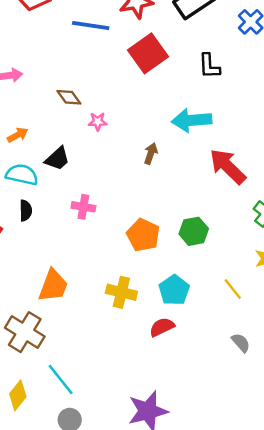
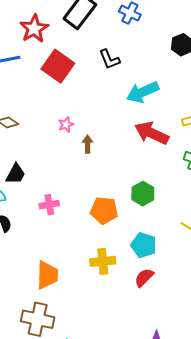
cyan arrow: (192, 120) -> (143, 92), moved
pink star: (98, 122) -> (66, 125), moved

